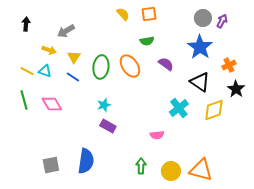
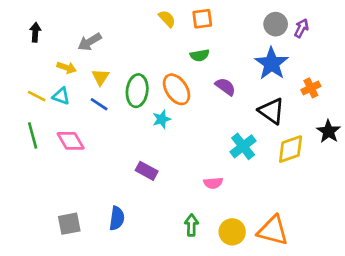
black star: (236, 89) -> (329, 131), moved
cyan star: (104, 105) -> (162, 119), moved
blue semicircle: (86, 161) -> (117, 218), size x0.7

